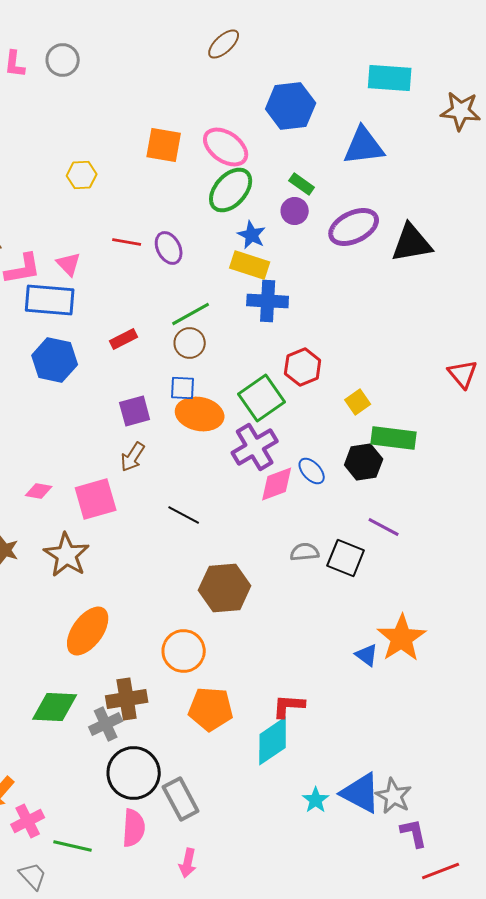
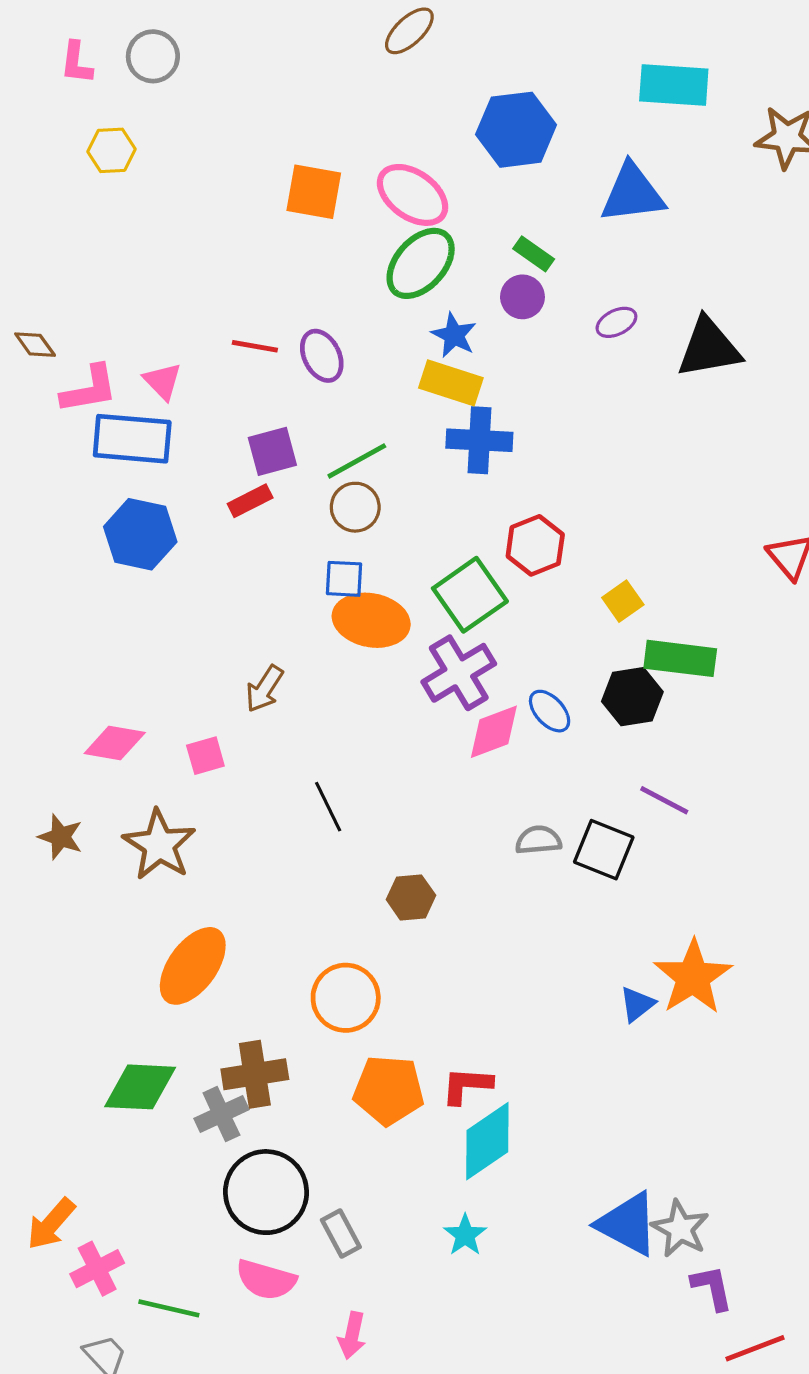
yellow hexagon: (82, 175) -> (112, 150), moved
purple ellipse: (354, 227) -> (616, 322), size x0.5
purple square: (135, 411) -> (272, 451), moved
pink diamond: (39, 491) -> (115, 743), size x1.4
pink square: (96, 499) -> (205, 756), size x0.6
black line: (184, 515) -> (328, 807), moved, turned 36
brown hexagon: (225, 588) -> (411, 897), size x0.6
blue triangle: (367, 655) -> (637, 1004), turned 45
red L-shape: (289, 706) -> (467, 1085), moved
gray rectangle: (181, 799) -> (341, 1234), size x0.7
cyan star: (316, 800) -> (465, 1235), moved
pink semicircle: (134, 828) -> (266, 1280), turned 102

